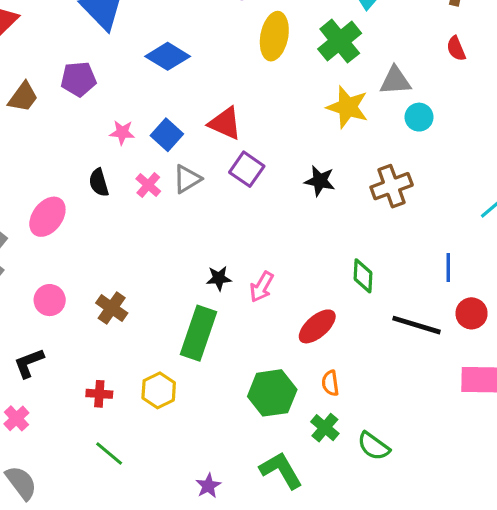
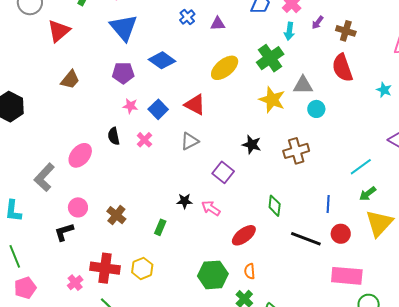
yellow ellipse: (274, 36) -> (225, 68), moved, turned 36
red semicircle: (456, 49) -> (342, 68), size x1.8
purple pentagon: (78, 79) -> (123, 73), moved
purple square: (247, 169) -> (223, 172), moved
gray triangle: (187, 179) -> (190, 141), moved
pink arrow: (262, 287) -> (211, 208), turned 90
green rectangle: (198, 333) -> (160, 227), moved, size x0.5
black L-shape: (29, 363) -> (64, 232), moved
red cross: (99, 394) -> (105, 268), size x1.8
pink cross: (16, 418) -> (75, 283), moved

